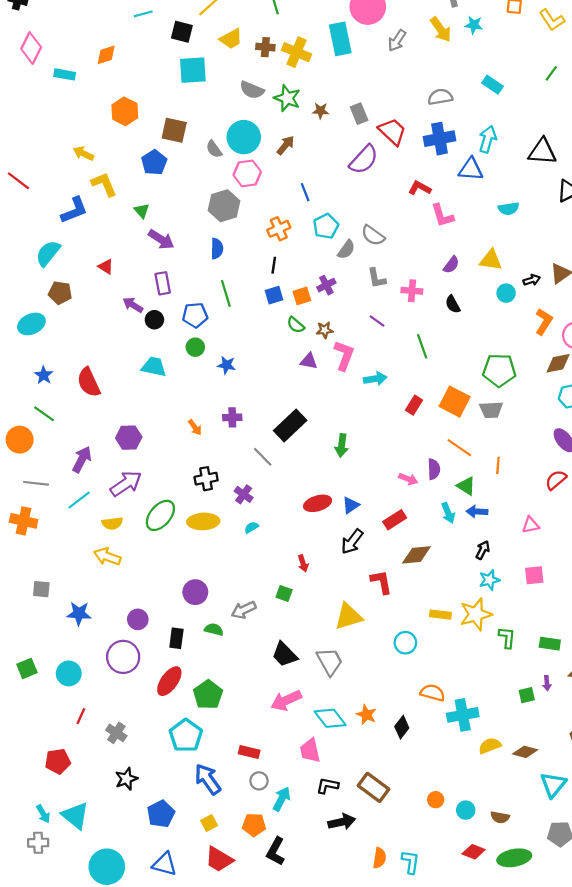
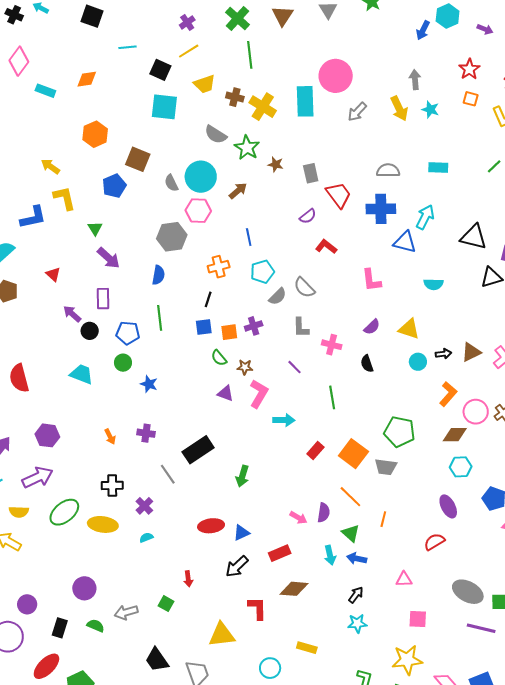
cyan rectangle: (493, 85) -> (438, 167), turned -42
purple semicircle: (364, 160) -> (308, 216), size x0.6
red L-shape: (420, 188) -> (326, 247), moved
pink square: (534, 575) -> (418, 619), moved
yellow star: (476, 614) -> (407, 660), moved

